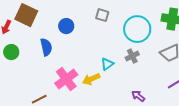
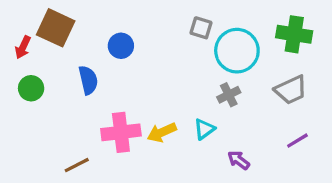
gray square: (102, 15) -> (201, 28), moved
cyan triangle: (107, 64) -> (204, 129), moved
pink cross: (66, 79) -> (121, 132), turned 30

